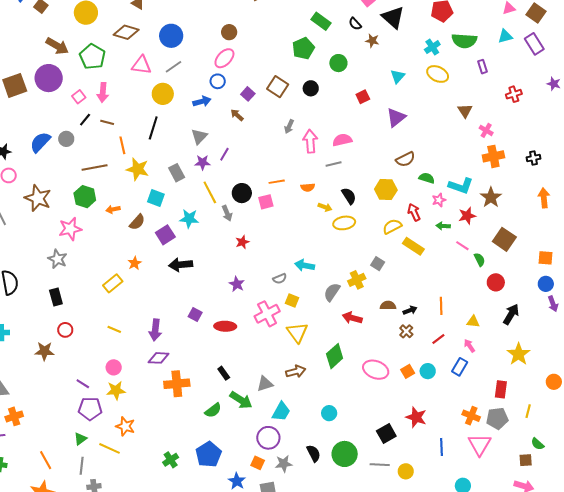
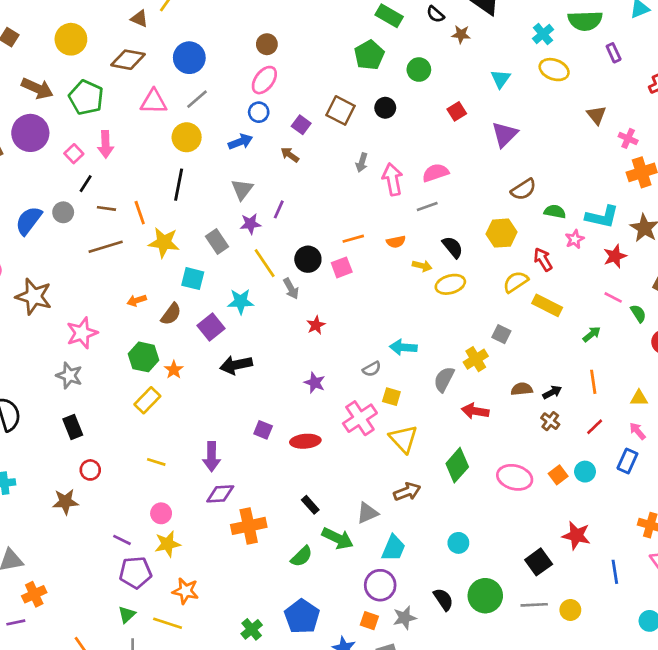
brown line: (107, 122) -> (106, 208), moved
green hexagon: (85, 197) -> (144, 357), moved
green arrow: (443, 226) -> (592, 334), moved, turned 144

